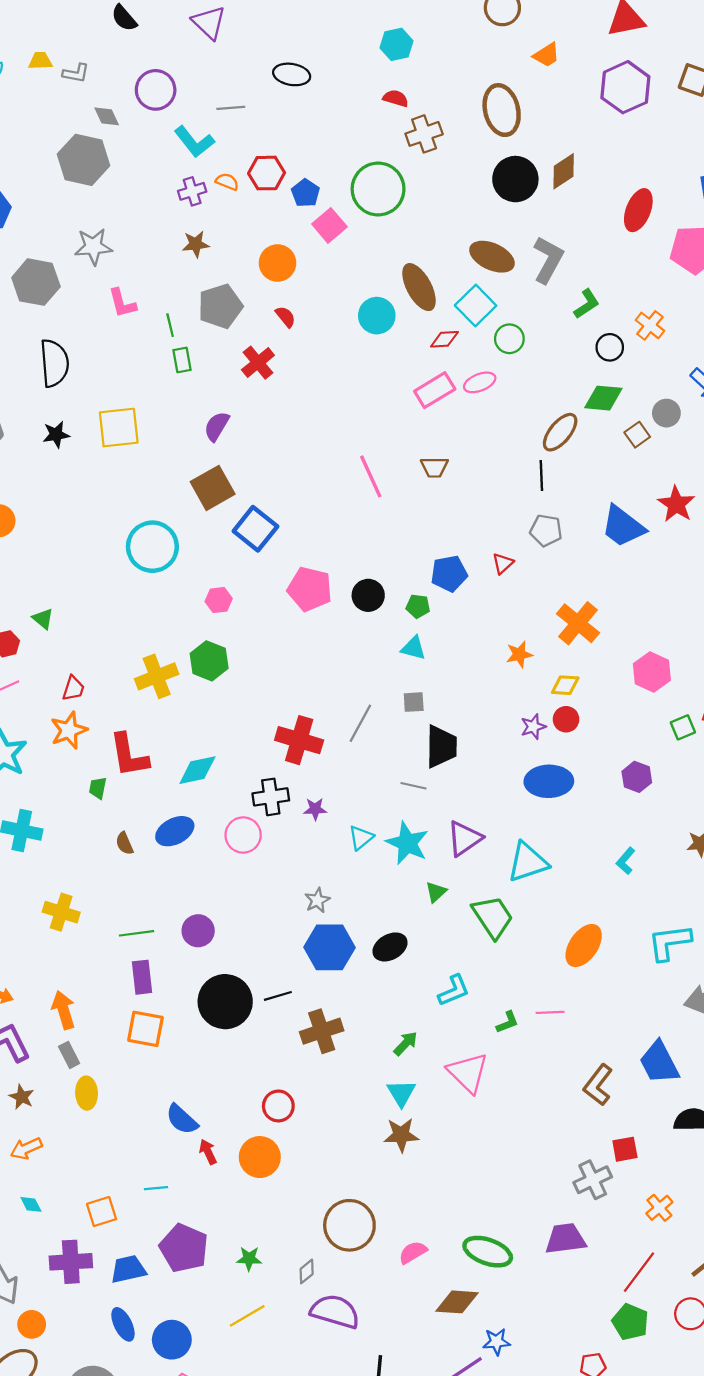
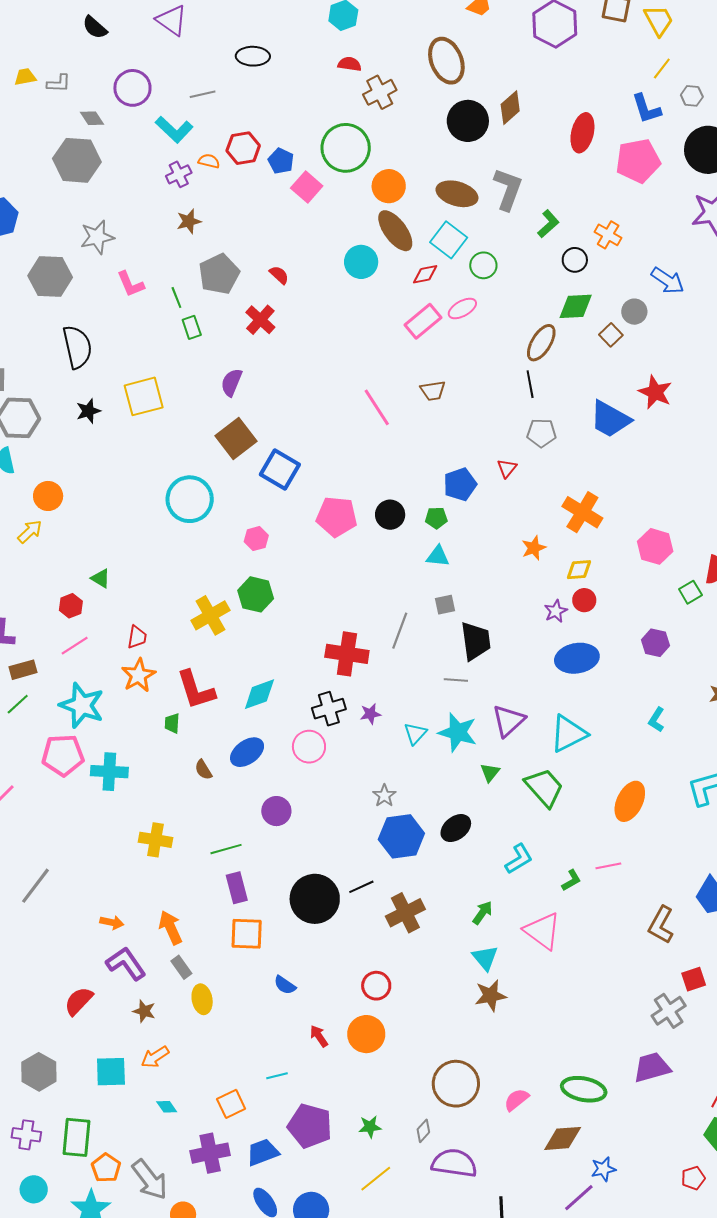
orange circle: (278, 263) -> (389, 186), moved
purple circle: (198, 931) -> (276, 811), moved
blue semicircle: (182, 1119) -> (285, 985), moved, size x0.7

